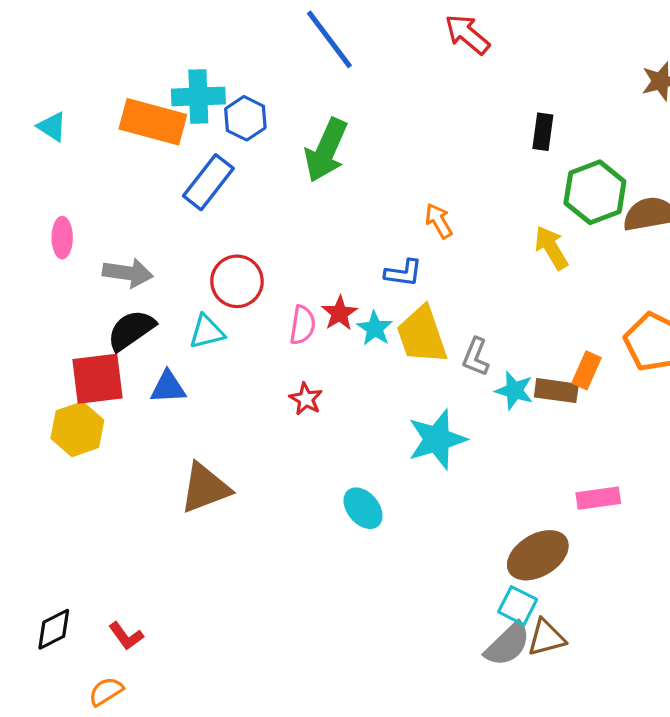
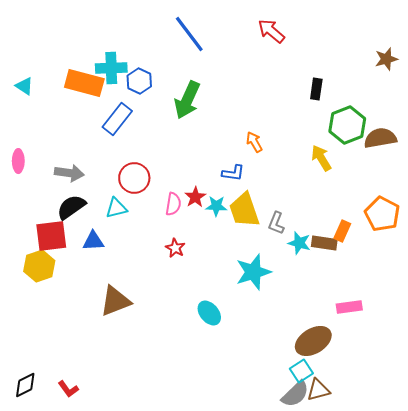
pink ellipse: (62, 238) -> (18, 161), moved
cyan star: (375, 328) -> (216, 206), turned -30
cyan square: (518, 606) -> (301, 371), turned 30

